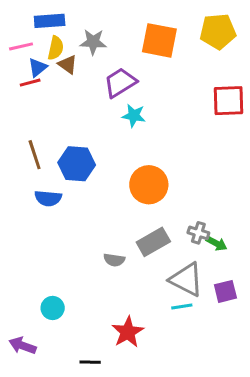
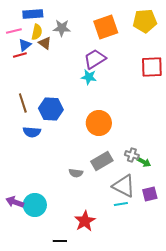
orange square: (159, 40) -> (106, 27), turned -30
purple trapezoid: (120, 83) -> (95, 59), moved
cyan circle: (53, 308) -> (35, 205), size x1.5
purple arrow: (23, 346) -> (15, 202), moved

